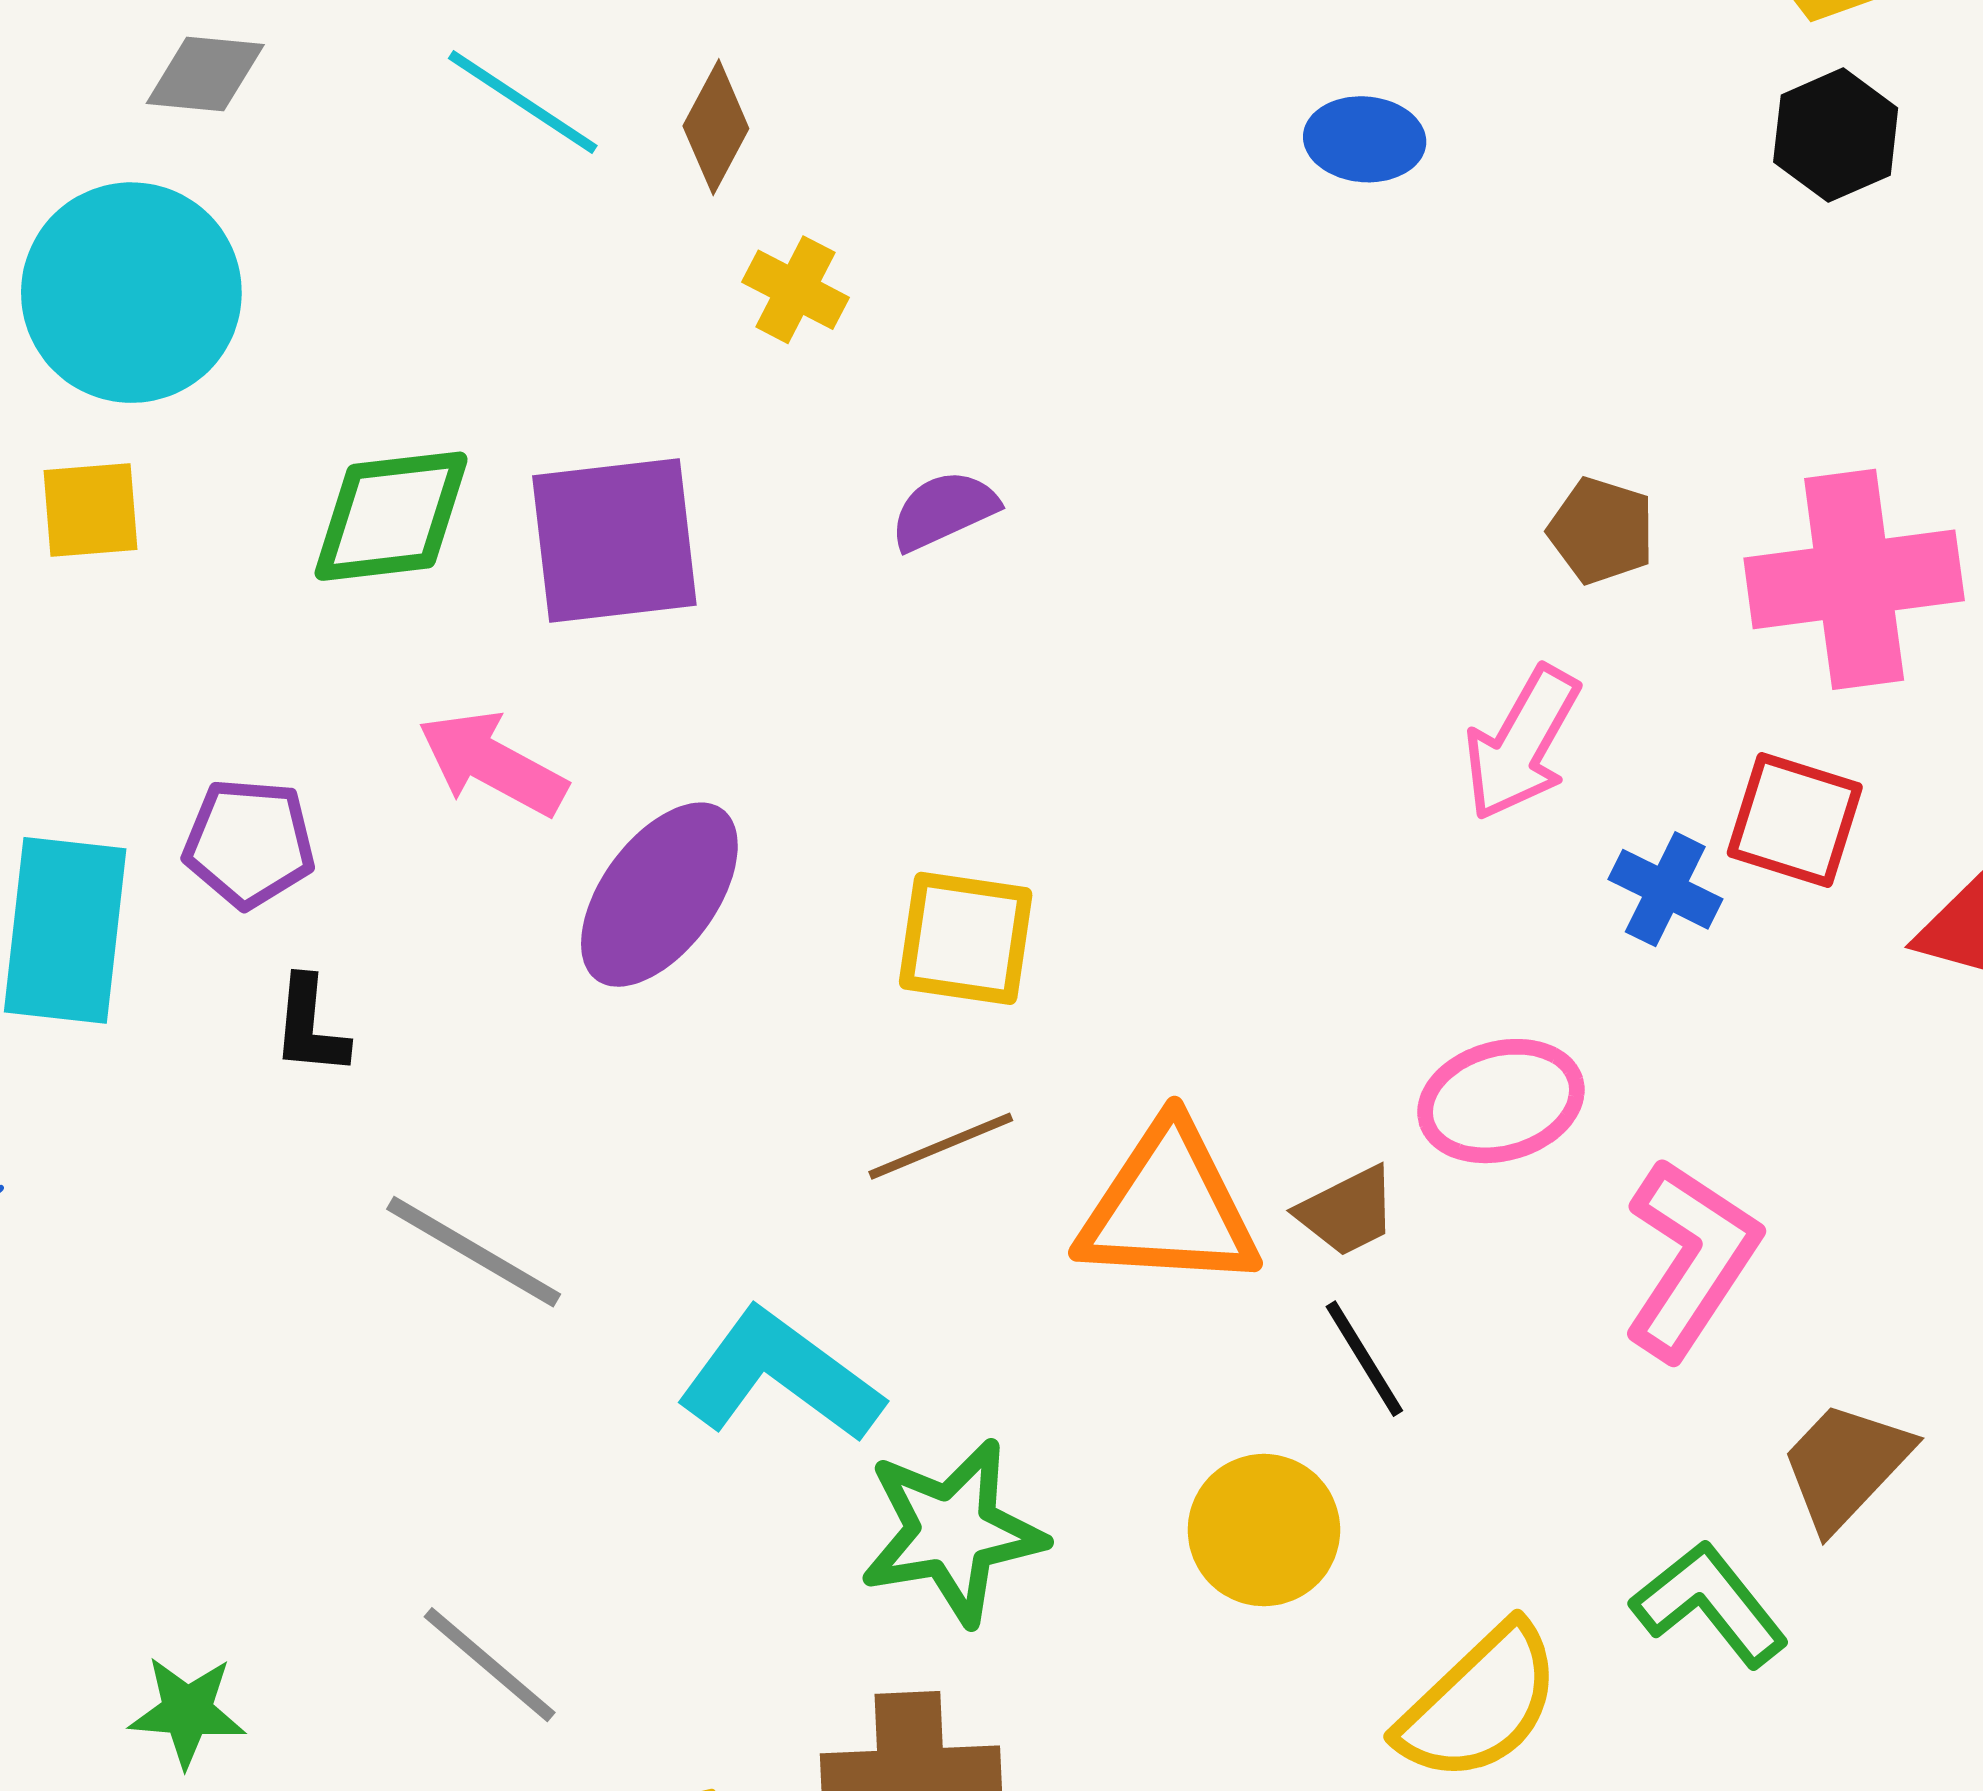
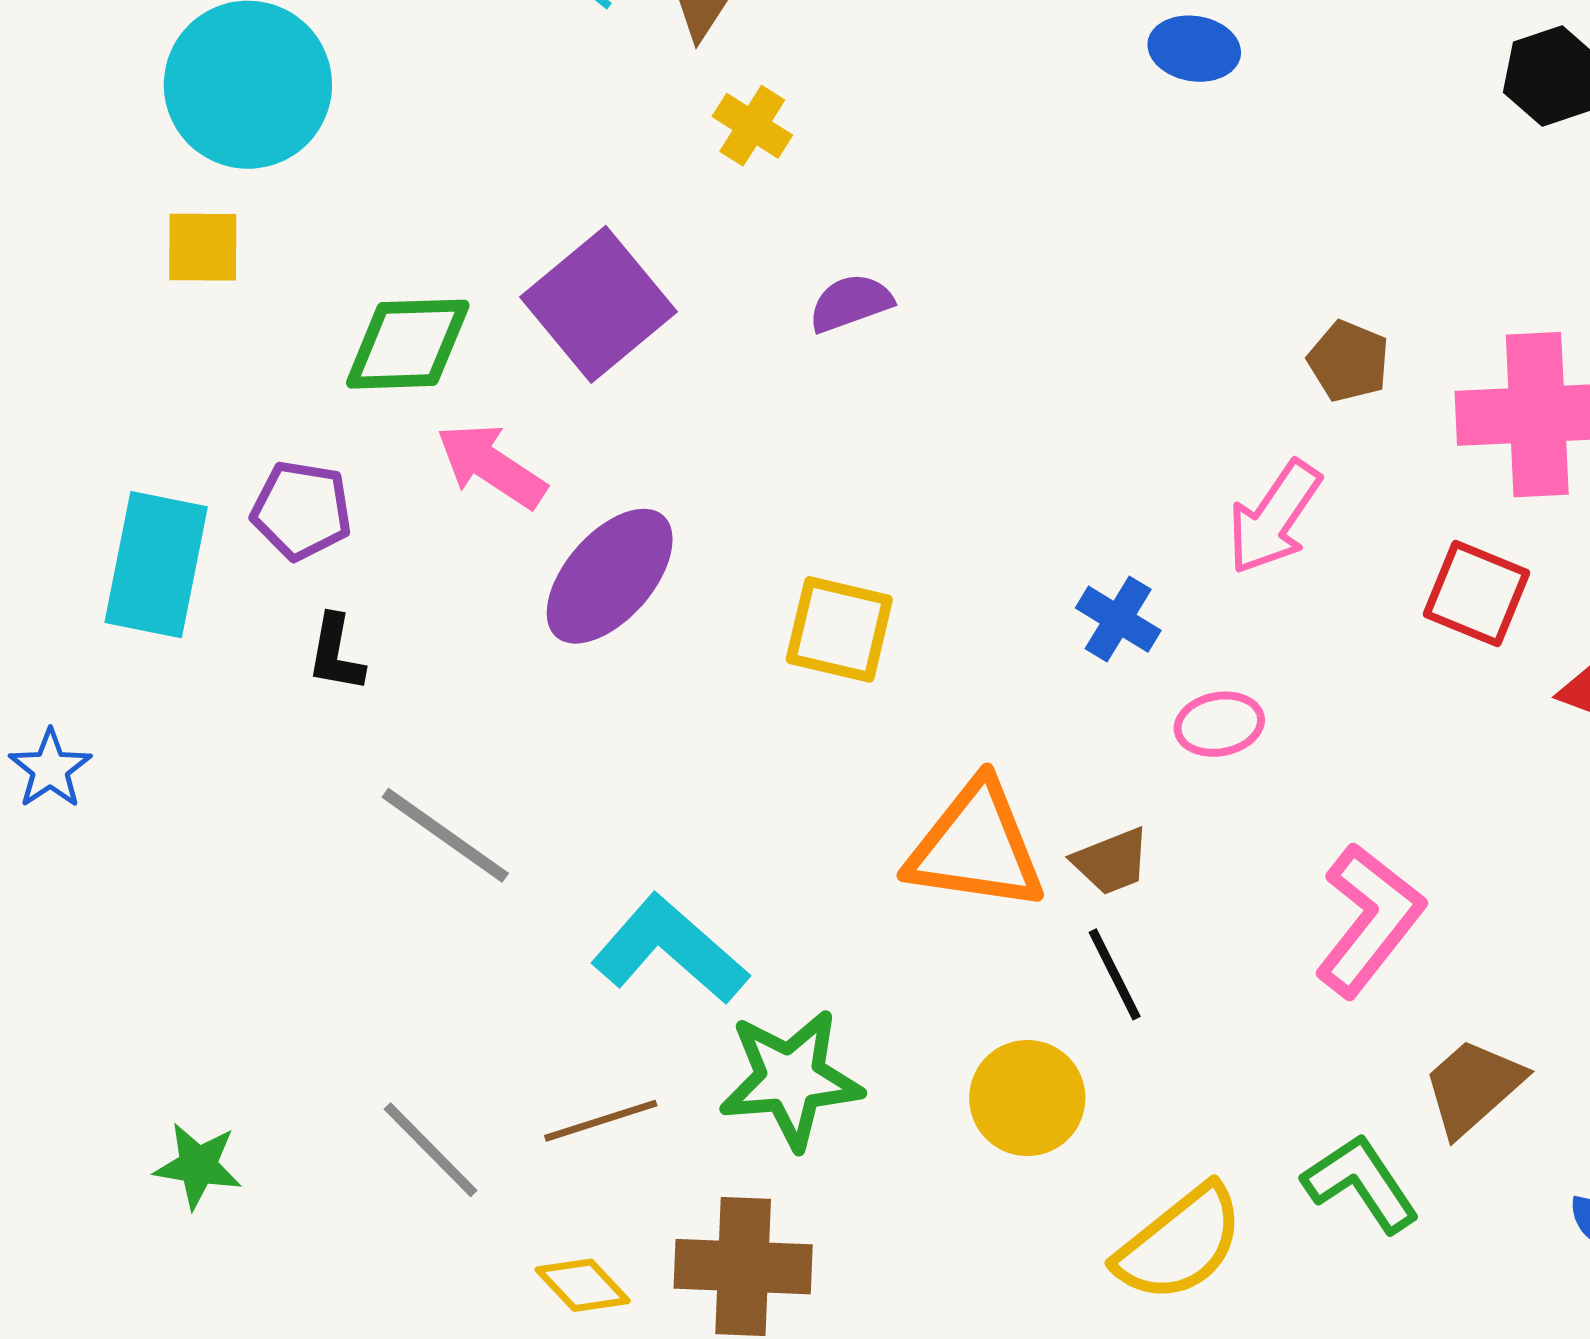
green diamond: (391, 516) -> (408, 344), moved
purple square: (614, 540) -> (599, 304), turned -38
blue cross: (1665, 889) -> (1118, 619), moved
pink ellipse: (1501, 1101) -> (1219, 724), moved, size x0.7
brown line: (941, 1146) -> (601, 1121), moved

